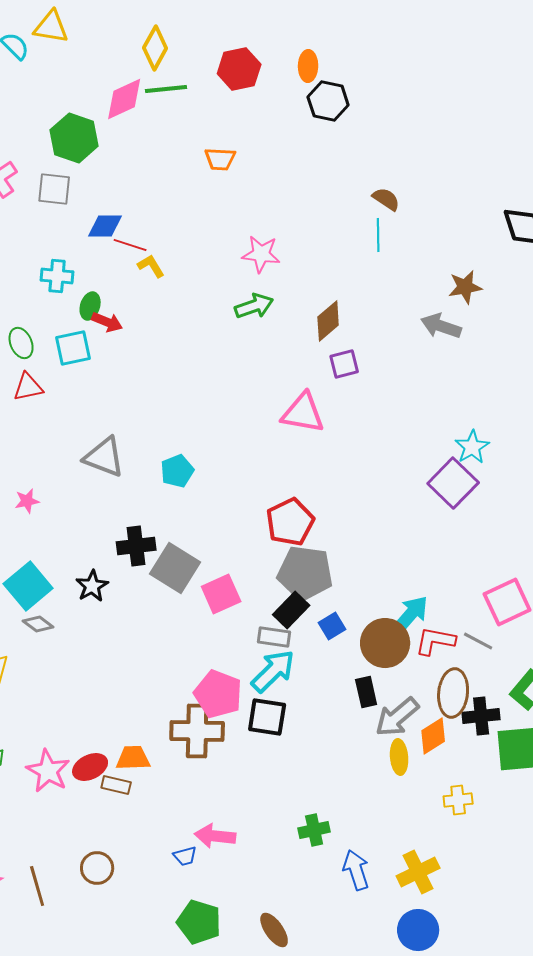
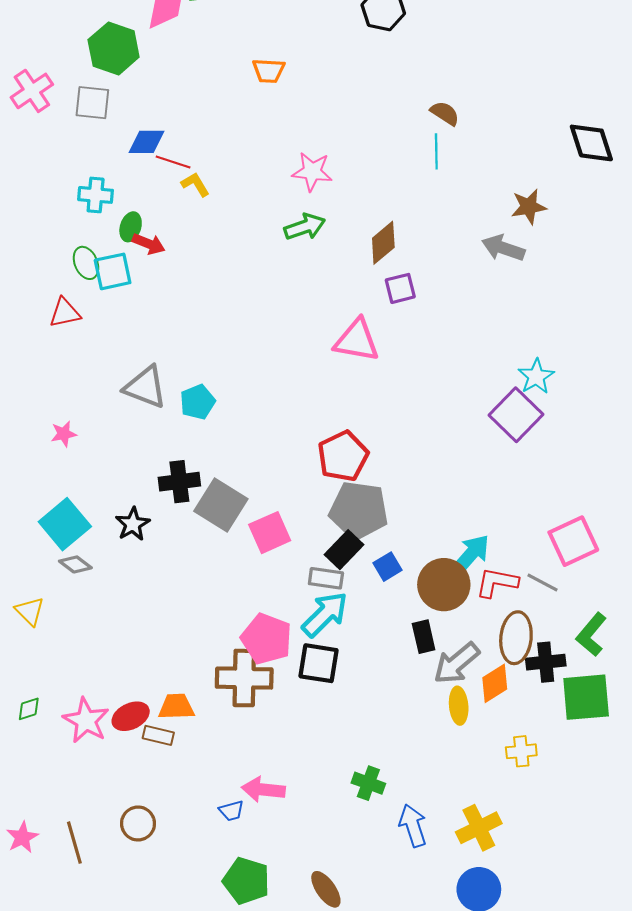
green ellipse: (21, 343) -> (86, 263), moved
cyan pentagon: (177, 471) -> (197, 402), moved
green cross: (314, 830) -> (368, 783), turned 32

